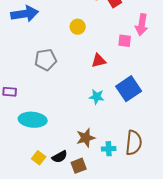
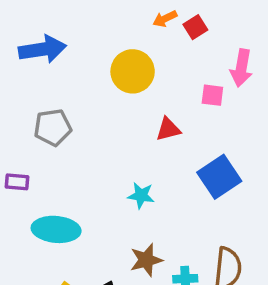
yellow circle: (78, 27) -> (133, 71), size x1.6
gray pentagon: (46, 60) -> (53, 127), moved
cyan star: (97, 97) -> (141, 195), moved

